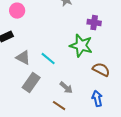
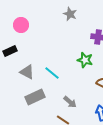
green star: (81, 46) -> (85, 60), size x0.7
gray rectangle: (31, 83) -> (35, 97), turned 30

